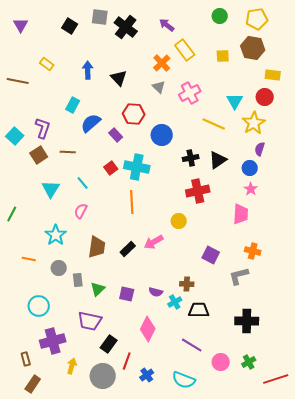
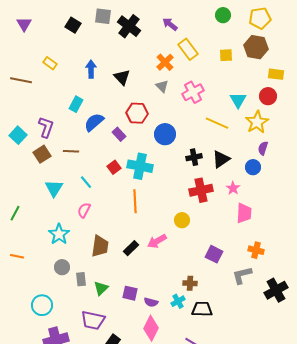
pink star: (251, 189) -> (233, 188), moved
orange line: (29, 259) -> (17, 256), moved
purple semicircle: (156, 292) -> (151, 302), moved
black cross: (247, 321) -> (276, 290), moved, turned -30

